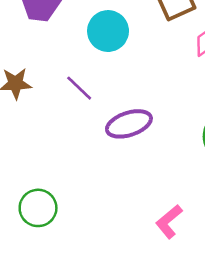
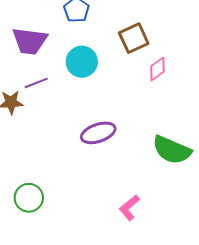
purple line: (79, 88) -> (36, 83), moved, turned -65

